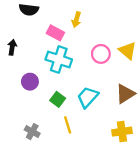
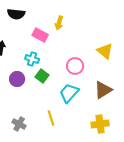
pink circle: (101, 54) -> (75, 66), moved
cyan cross: (59, 59) -> (32, 59), moved, size x0.6
green square: (58, 99) -> (42, 76), moved

